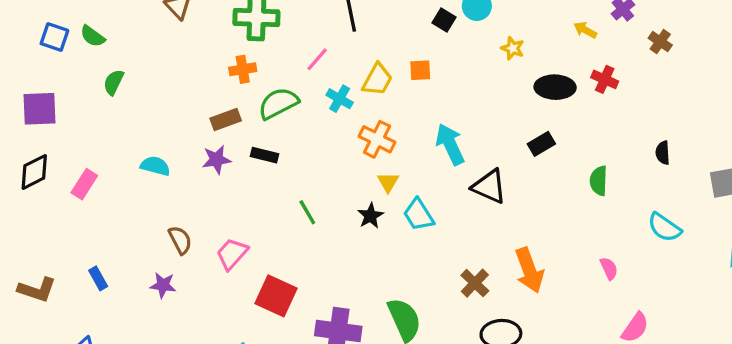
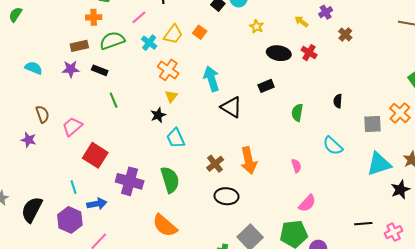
orange square: (420, 70) -> (200, 32), turned 32
green line: (307, 212) -> (114, 100), moved
cyan trapezoid: (419, 215) -> (176, 138), moved

